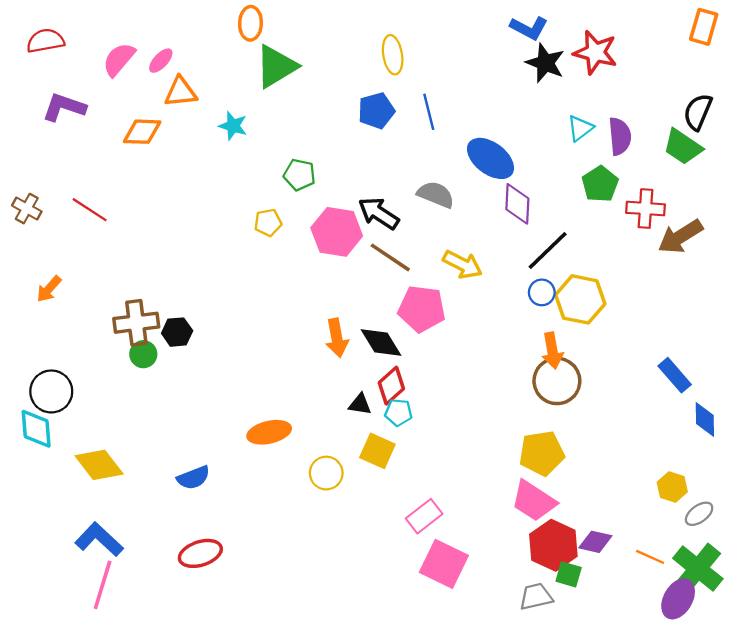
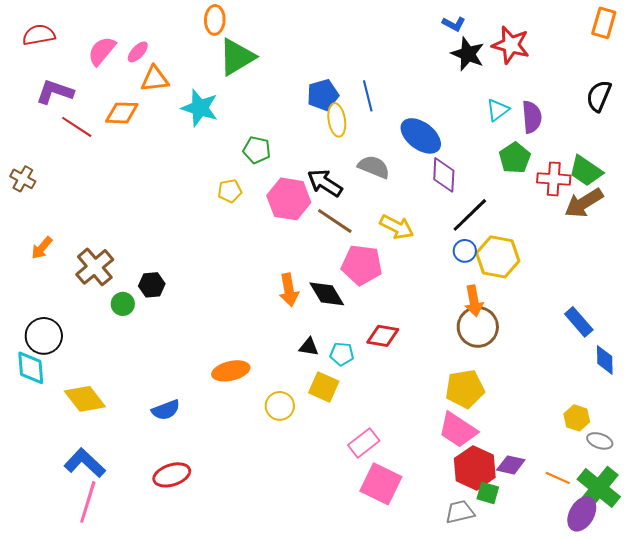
blue L-shape: (529, 28) -> (454, 24), size x0.7
yellow ellipse: (393, 55) -> (337, 120), moved
cyan star: (233, 126) -> (200, 108), size x1.5
green trapezoid: (683, 147) -> (586, 171), moved
red line: (90, 210) -> (77, 127), moved
brown cross: (136, 323) -> (95, 267), moved, turned -33
red diamond: (391, 386) -> (383, 336), moved, turned 52
gray ellipse: (699, 514) -> (600, 441), turned 55

